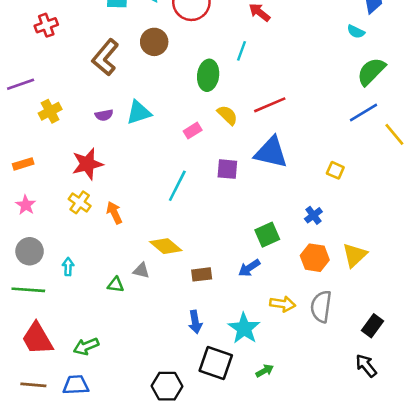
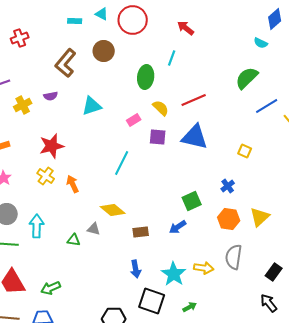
green semicircle: (371, 71) -> (247, 78), moved
purple semicircle: (104, 115) -> (51, 96), moved
purple square: (227, 169) -> (158, 137), moved
cyan arrow: (68, 267) -> (37, 226), size x1.6
yellow arrow: (283, 304) -> (204, 268), moved

